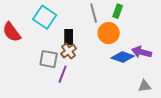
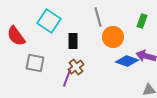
green rectangle: (118, 11) -> (142, 21), moved
brown cross: (69, 51) -> (76, 67), moved
gray square: (49, 59) -> (35, 63), moved

